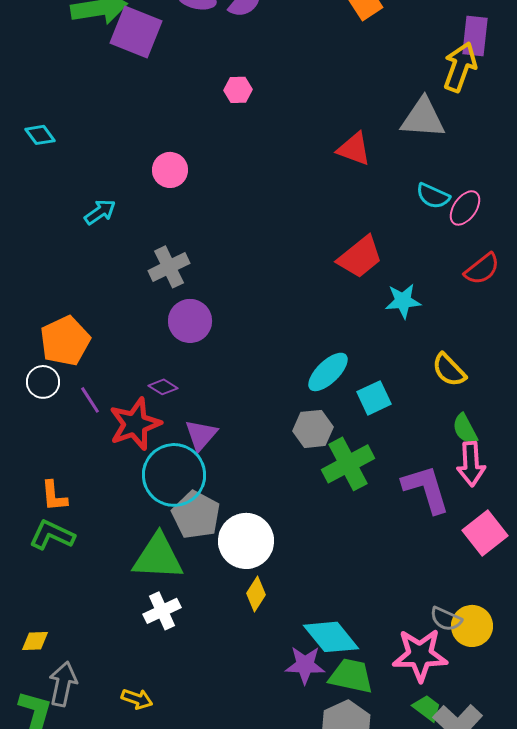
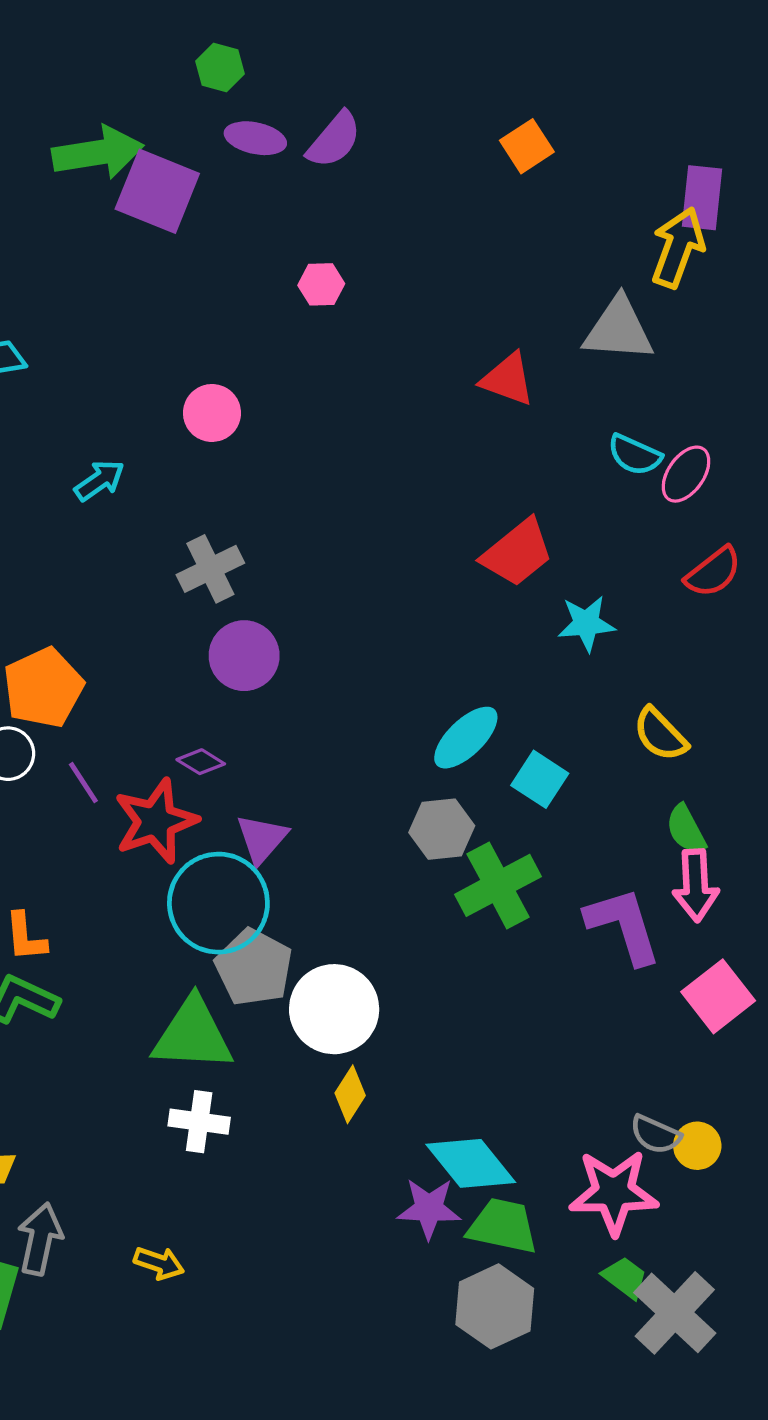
cyan square: (374, 398) -> (540, 779), turned -32
white cross: (162, 611) -> (199, 1122), turned 33
yellow circle: (472, 626) -> (697, 1146), size x0.7

